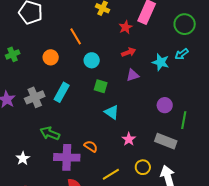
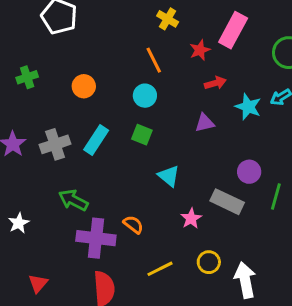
orange line: (76, 36) -> (154, 60), moved
red arrow: (129, 52) -> (215, 83), moved
green square: (101, 86) -> (142, 135), moved
gray rectangle: (166, 141) -> (227, 202), moved
white star: (23, 158) -> (19, 223), moved

